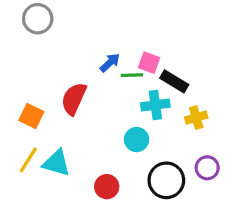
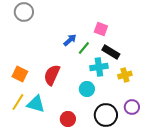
pink square: (149, 63) -> (101, 29), moved
green line: (132, 75) -> (84, 48), turned -48
red semicircle: (74, 99) -> (52, 75), moved

